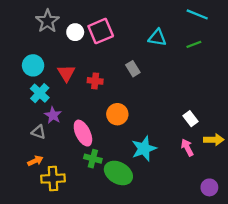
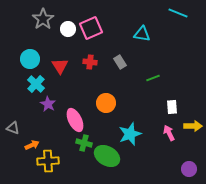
green line: (194, 44) -> (153, 78), moved
red cross: (95, 81) -> (90, 62), moved
white rectangle: (191, 119) -> (172, 107), turned 32
gray triangle: (39, 132) -> (13, 128), moved

